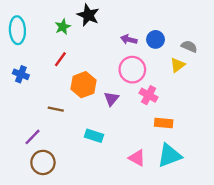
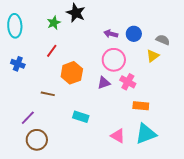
purple triangle: (111, 99) -> (104, 83), moved, turned 32

